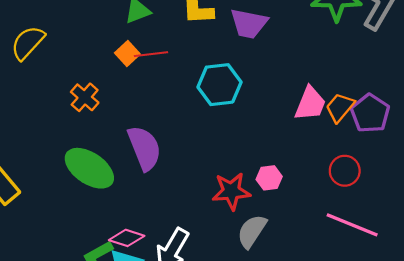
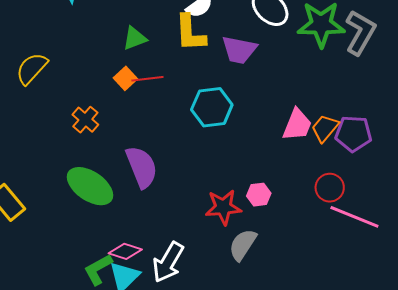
purple pentagon: (370, 113) -> (353, 134), turned -30
pink line: (352, 225) -> (354, 217), moved

